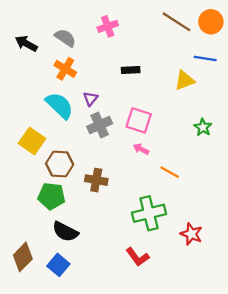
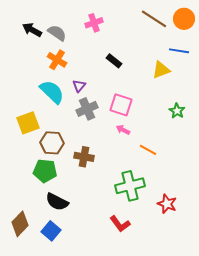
black arrow: (26, 44) -> (32, 30), moved
black rectangle: (131, 70) -> (114, 61), turned 42
yellow square: (32, 141) -> (28, 123), turned 35

